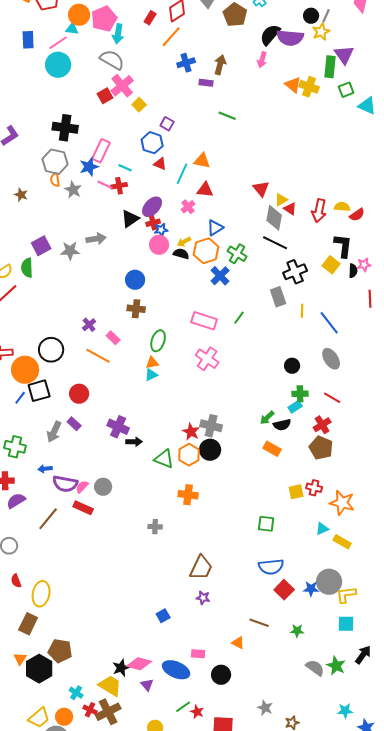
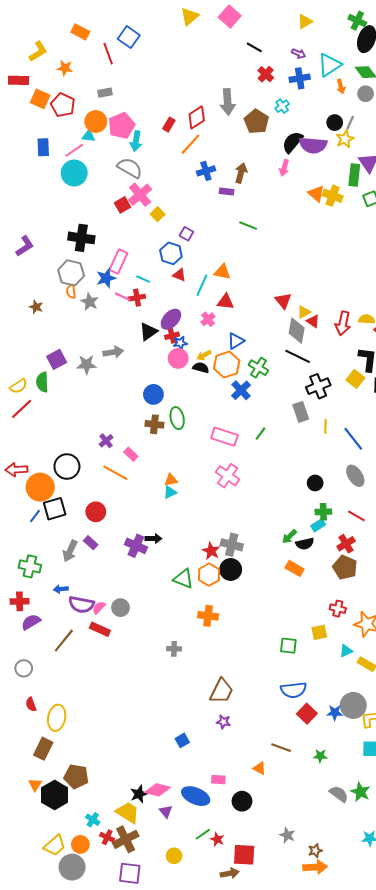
green ellipse: (158, 341) -> (177, 418), moved, turned -30
black arrow: (134, 442) -> (153, 539), moved
yellow square: (296, 492) -> (319, 632), moved

